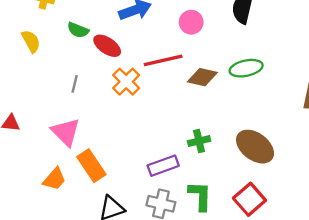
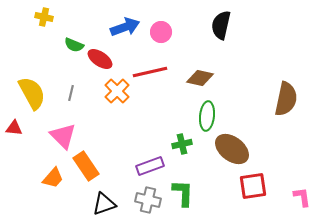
pink circle: (191, 22) -> (161, 32), moved
yellow semicircle: (31, 41) -> (32, 93), moved, size x1.6
green ellipse: (246, 68) -> (207, 116), moved, turned -72
brown diamond: (202, 77) -> (200, 78), moved
red square: (249, 199) -> (253, 186), moved, turned 32

